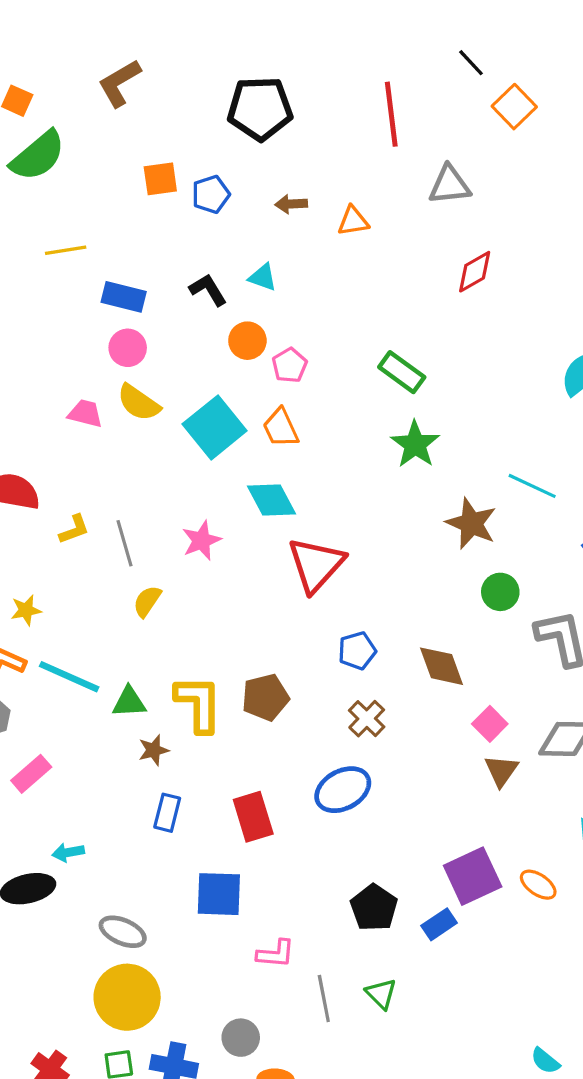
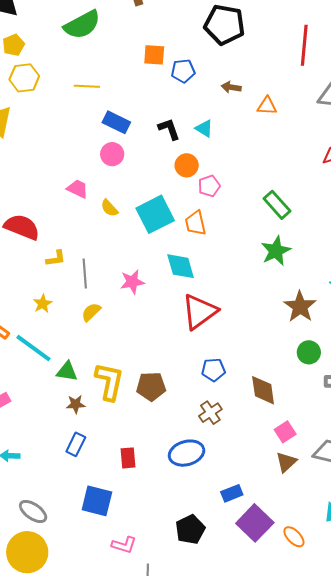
yellow semicircle: (139, 403) -> (109, 208), moved, size x0.7
yellow star: (26, 610) -> (43, 304), moved, turned -30
red rectangle: (253, 817) -> (128, 458), size x0.7
purple square: (473, 876) -> (255, 523), turned -33
blue rectangle: (439, 924) -> (232, 493), moved

